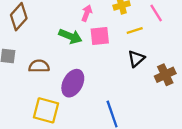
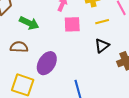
green arrow: (70, 36) -> (29, 23), moved

